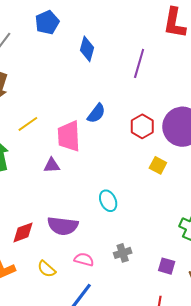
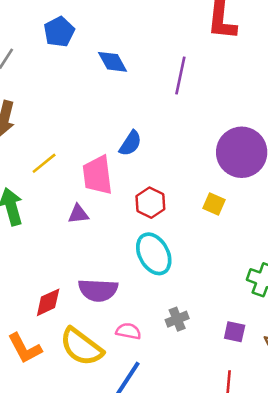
blue diamond: (87, 49) -> (113, 62), turned -40
red hexagon: (142, 126) -> (150, 203), moved
cyan ellipse: (108, 201) -> (154, 254), size x1.5
yellow semicircle: (47, 269) -> (81, 347), size x1.8

